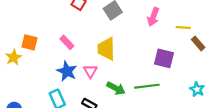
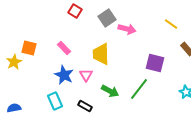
pink arrow: (153, 17) -> (127, 29), moved, turned -96
yellow line: (183, 27) -> (171, 24), moved, turned 32
green line: (147, 86) -> (139, 89), turned -45

